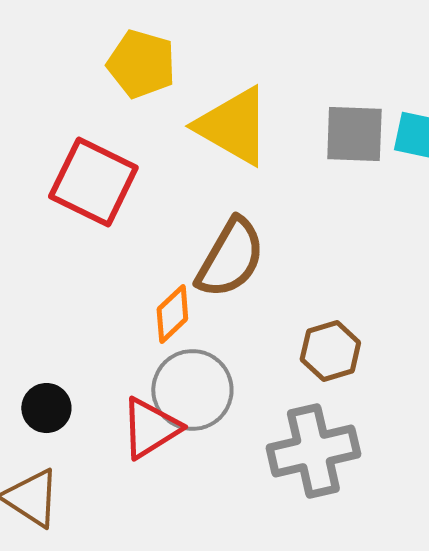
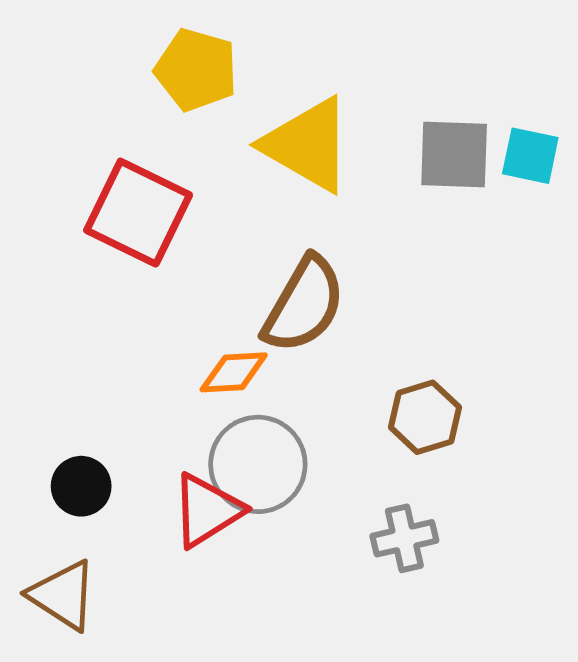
orange diamond: (172, 314) -> (234, 372), turned 40
gray cross: (313, 451) -> (404, 538), size x0.6

